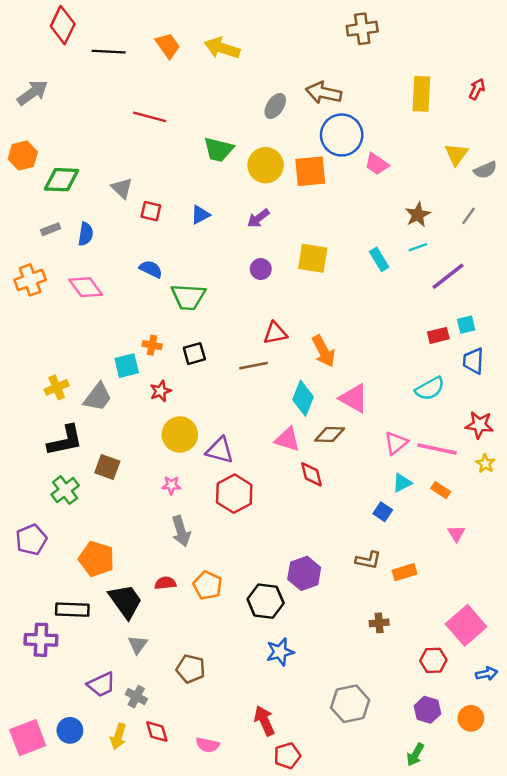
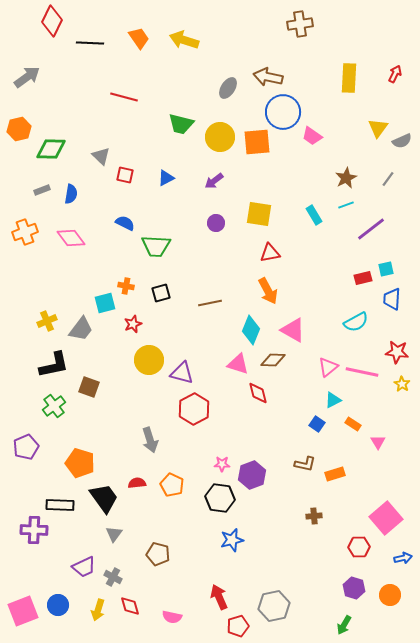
red triangle: (275, 333) -> (270, 253), moved
pink star: (171, 485) -> (222, 464), moved
orange rectangle: (441, 490) -> (353, 424), moved
gray hexagon: (350, 704) -> (274, 606), moved

